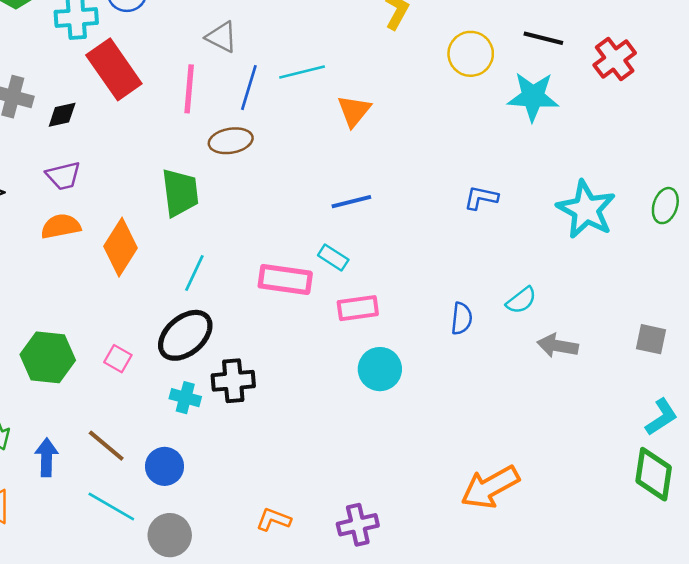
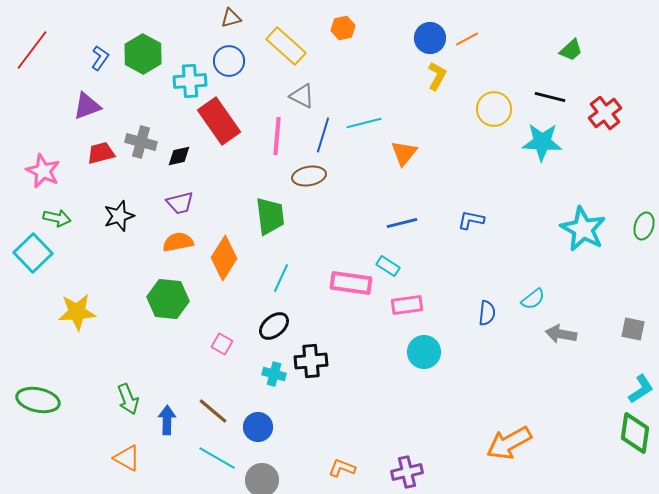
blue L-shape: (481, 198) -> (471, 220), moved
black ellipse: (185, 335) -> (274, 326), size x0.7
green hexagon: (48, 357) -> (168, 299), moved

